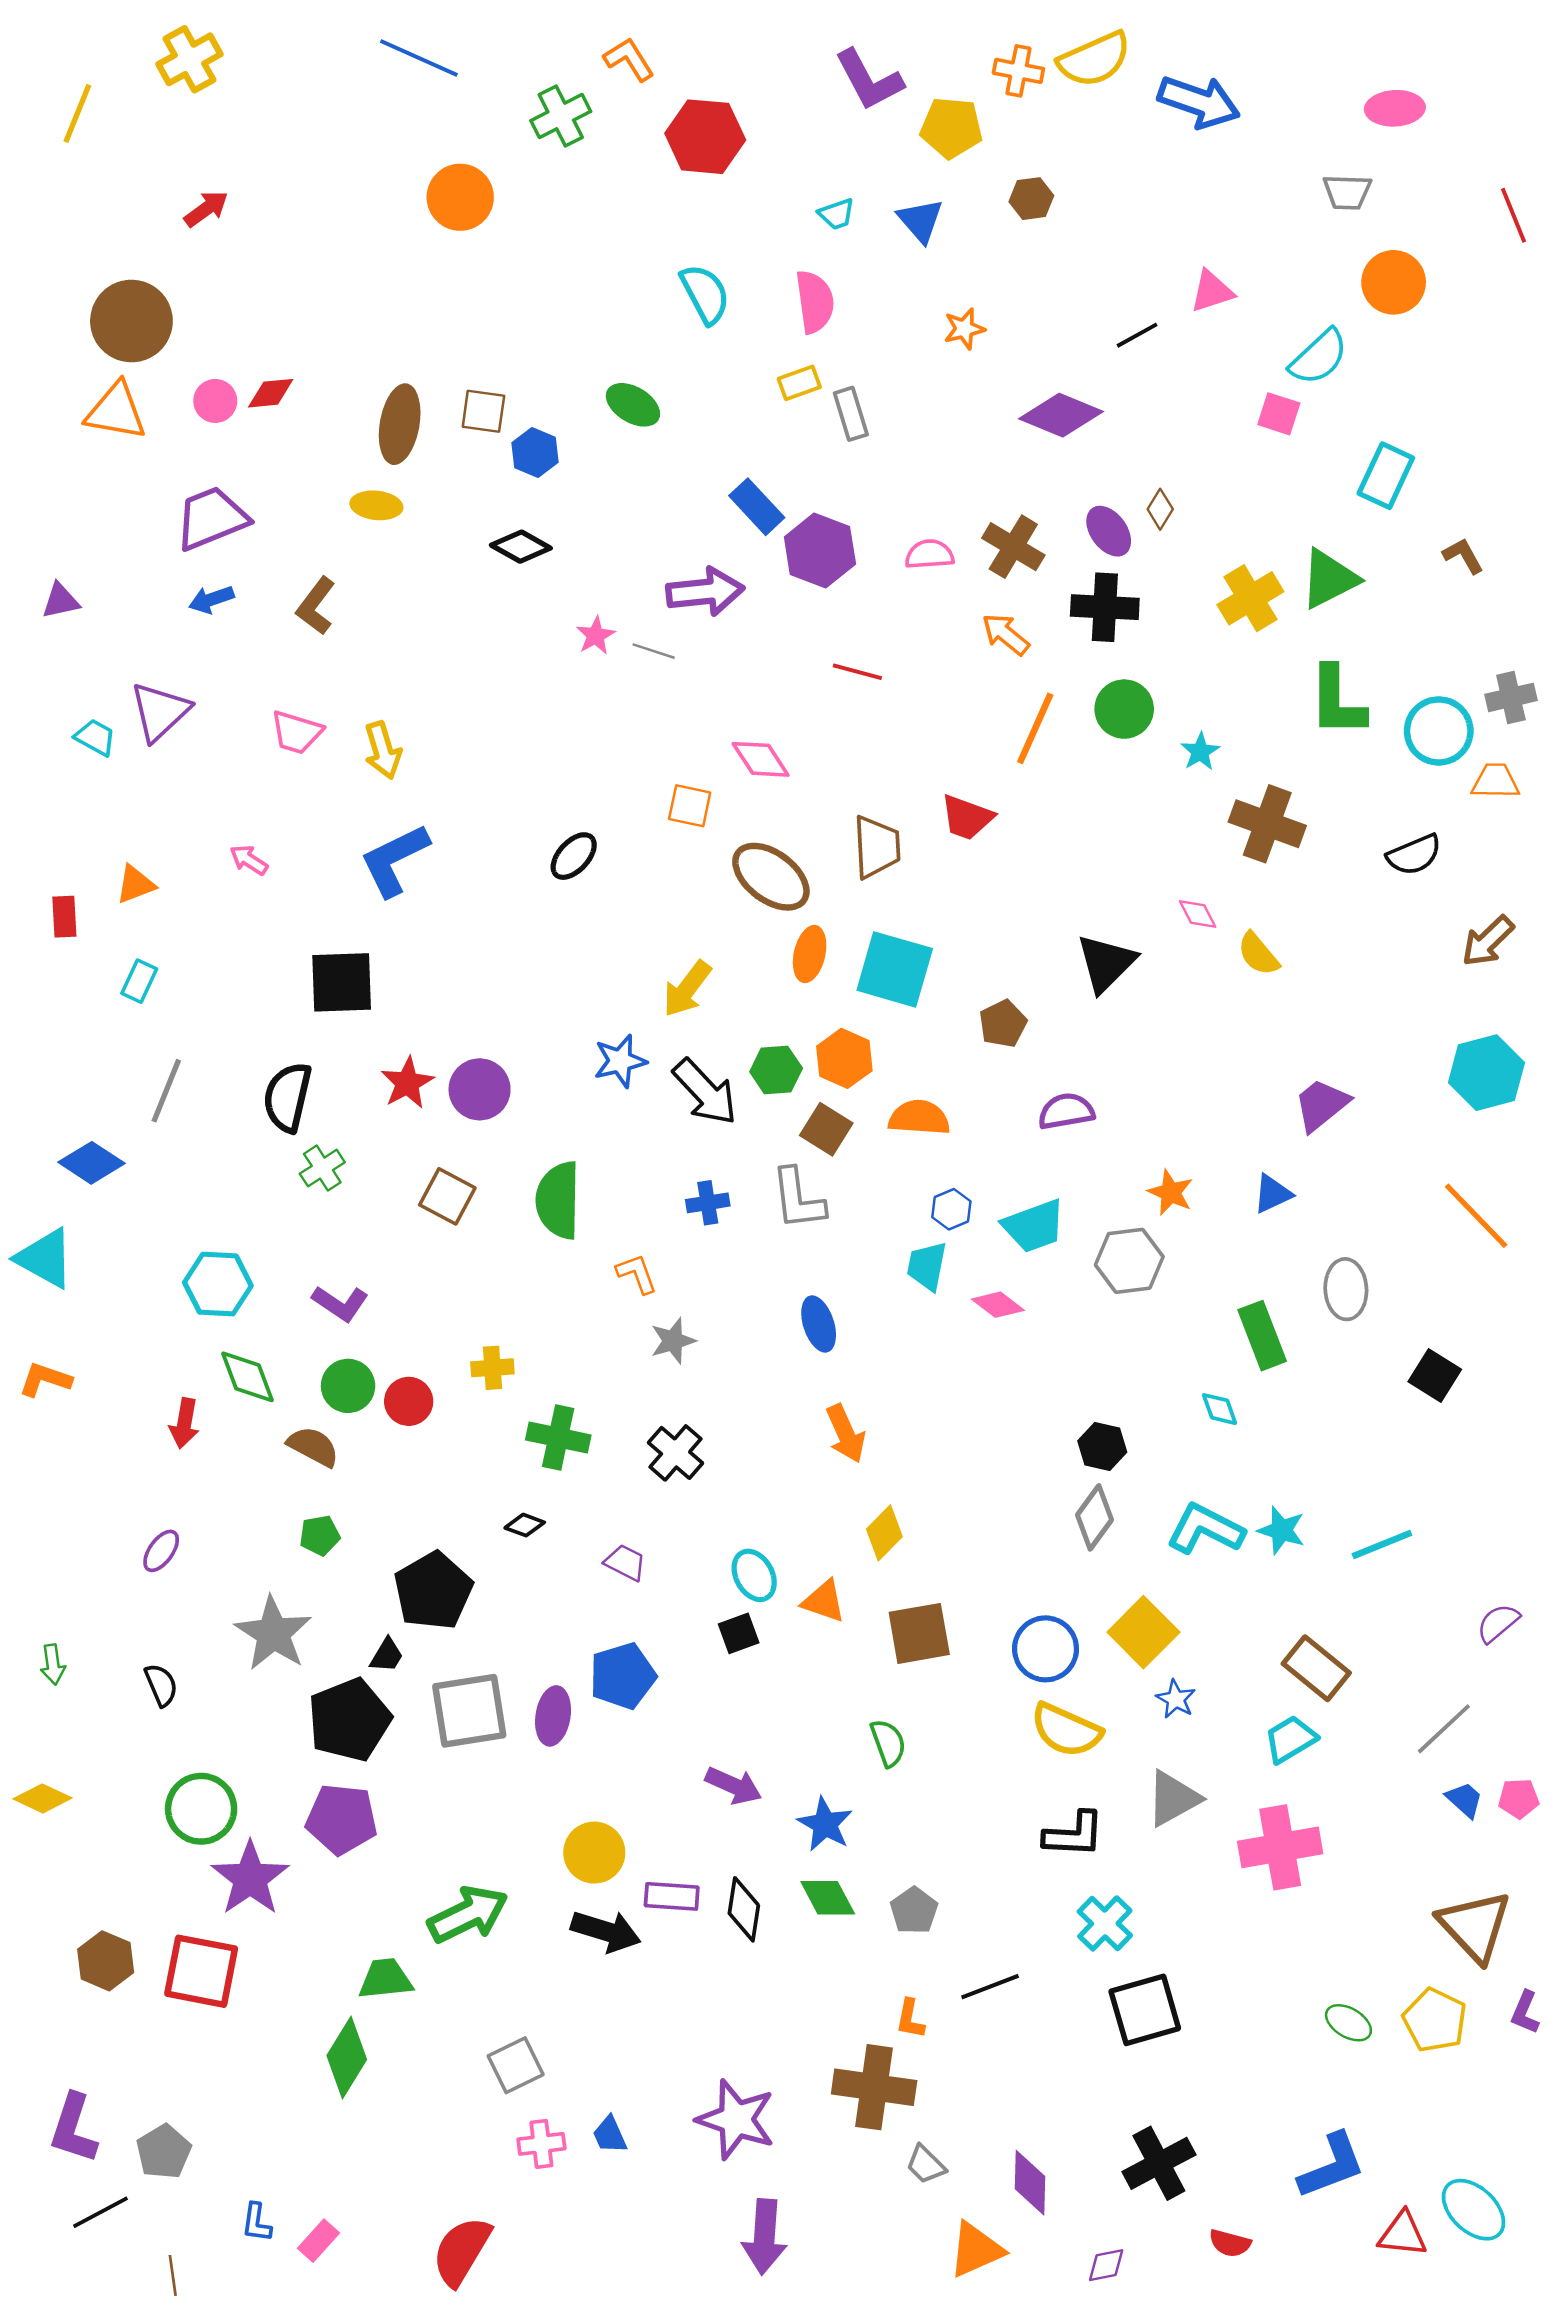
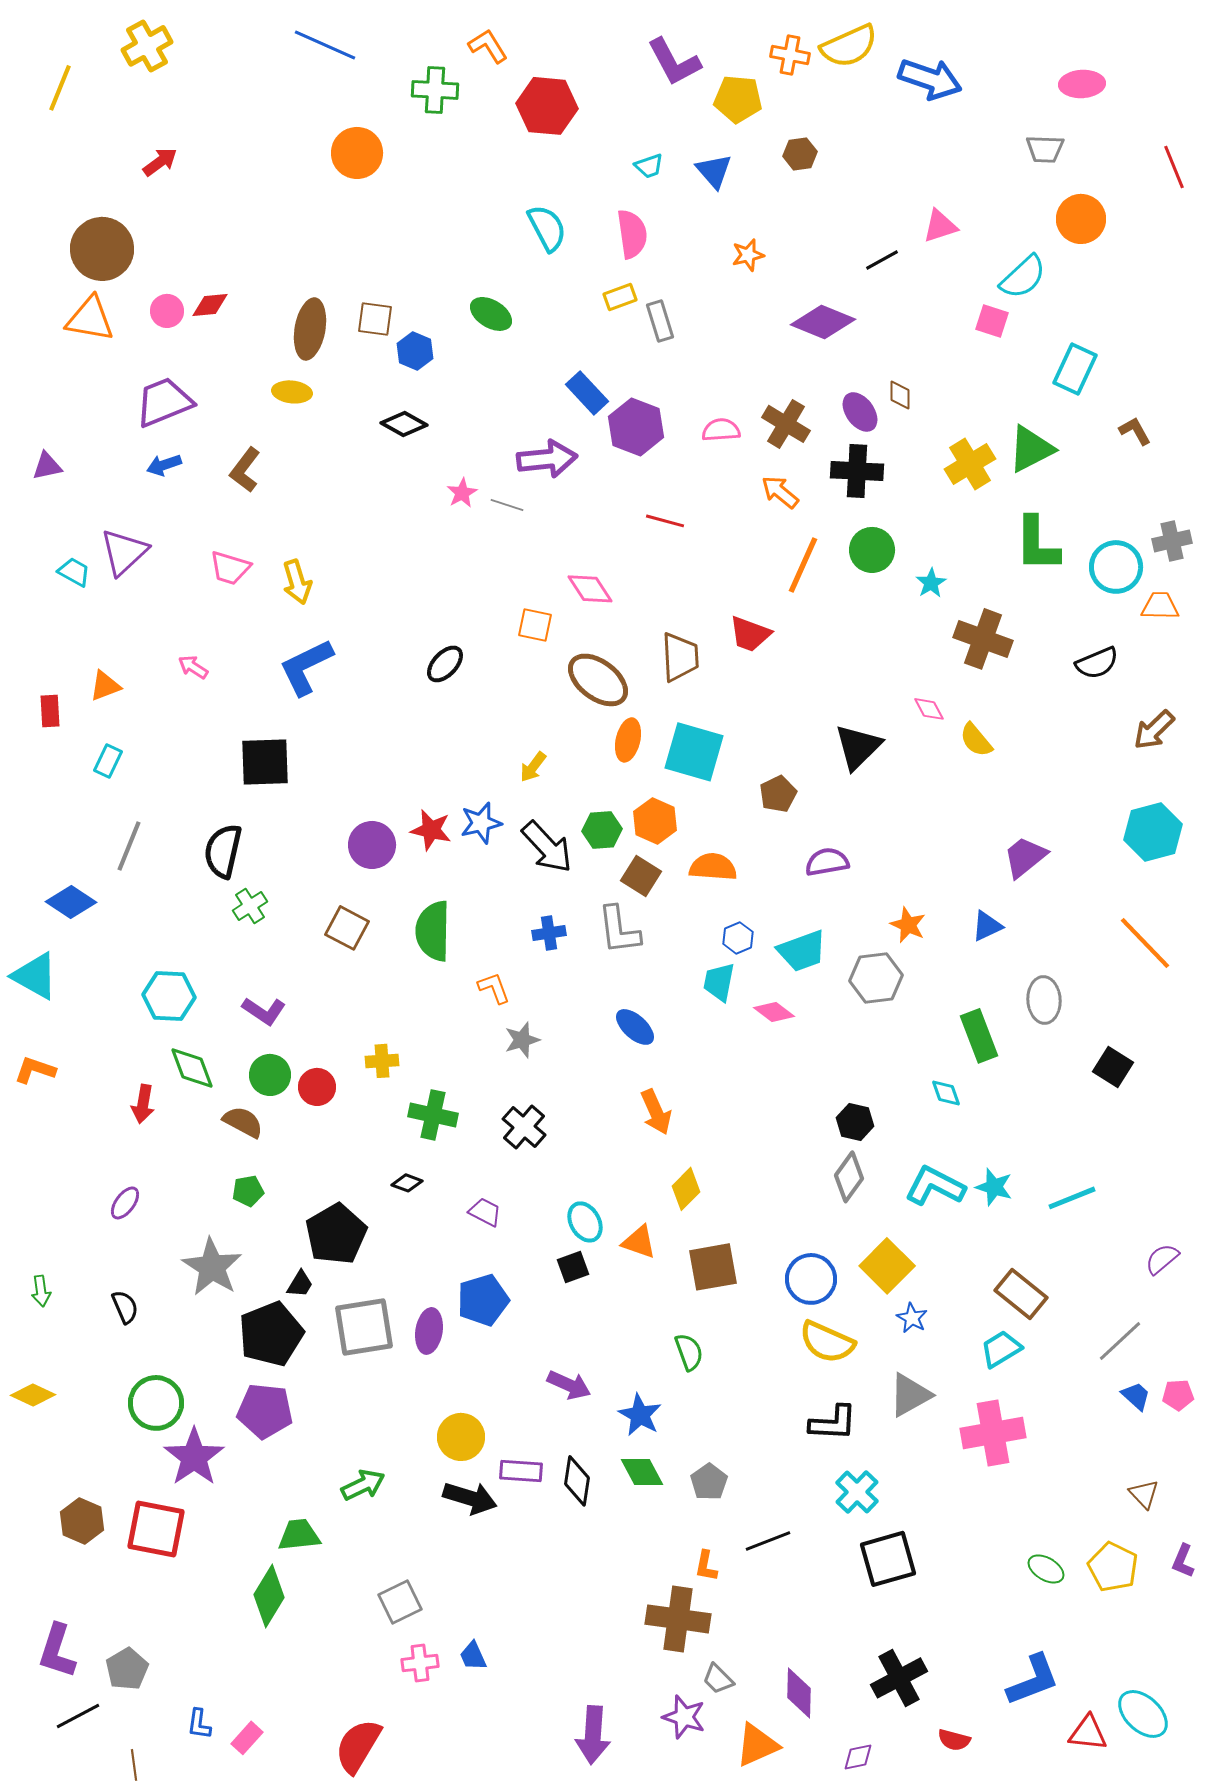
green cross: (561, 116) -> (435, 90), turned 30
brown diamond: (1160, 509) -> (900, 395), turned -32
yellow arrow: (687, 989) -> (533, 767), size x0.7
red star: (407, 1083) -> (431, 830), moved, turned -30
blue ellipse: (819, 1324) -> (635, 1027), turned -30
green arrow: (468, 1914) -> (363, 1485), size x0.7
brown triangle: (1475, 1926) -> (1144, 1494), size x0.5
purple star: (736, 2119) -> (684, 1717), moved, size x0.7

